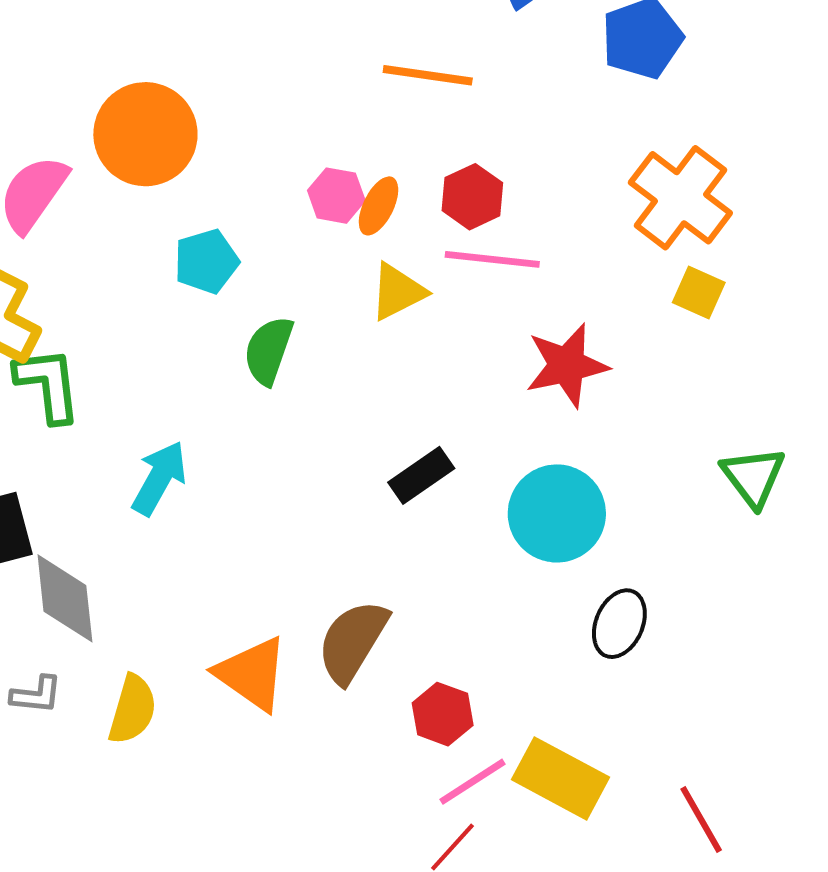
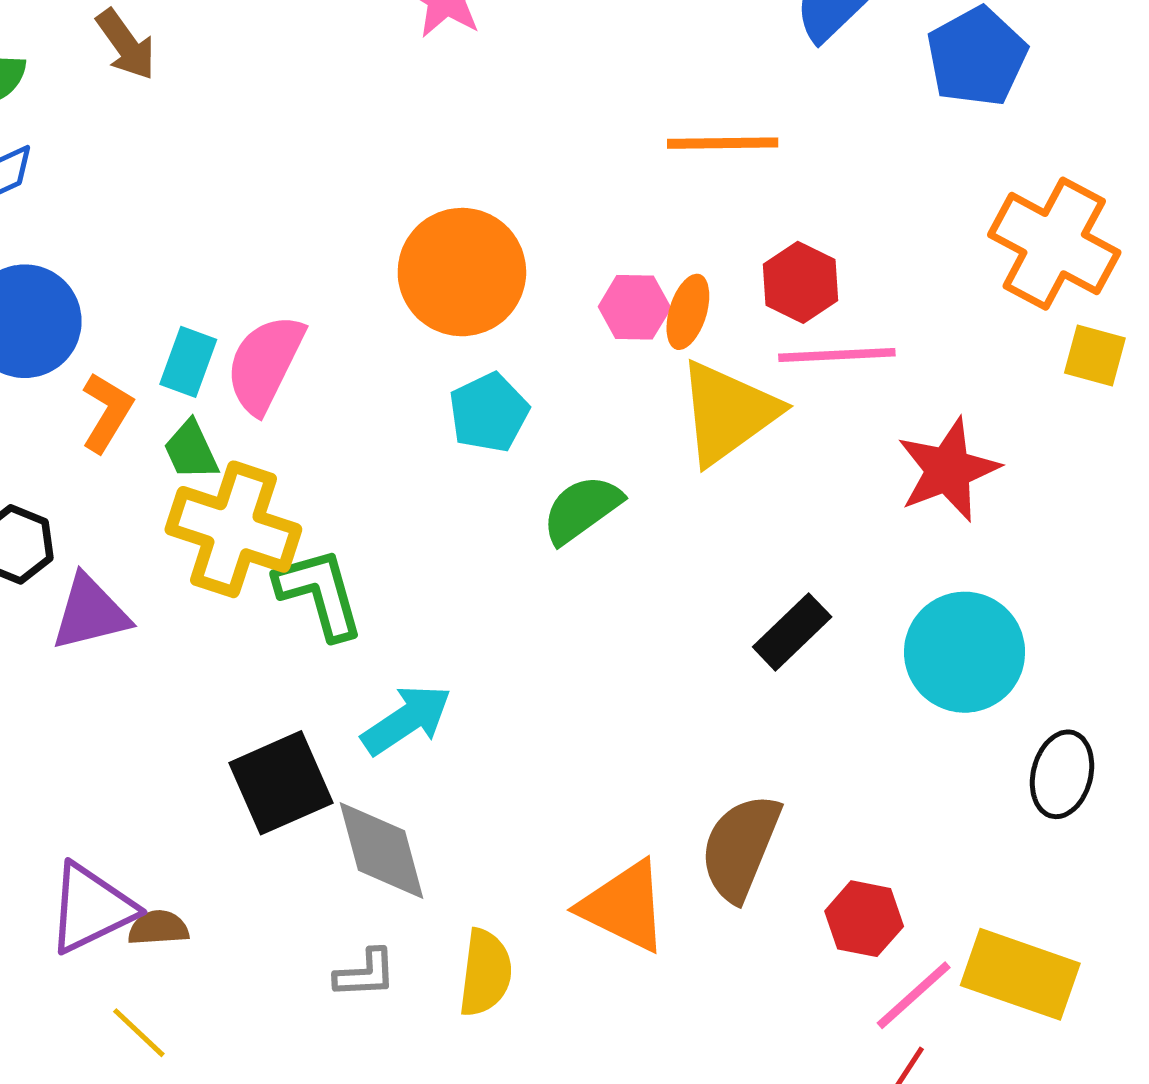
orange circle: (145, 134) -> (462, 272), moved
yellow triangle: (398, 292) -> (728, 413), size x1.5
green semicircle: (269, 351) -> (582, 509), turned 44
cyan arrow: (159, 478) -> (407, 720), moved, turned 36

